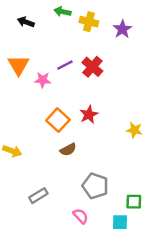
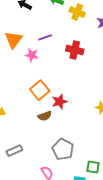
purple line: (65, 65) -> (45, 37), moved
red cross: (92, 67) -> (75, 50), turned -36
red star: (89, 115) -> (60, 102), moved

